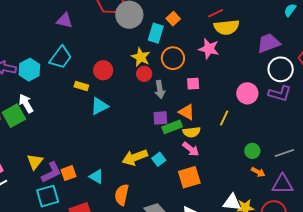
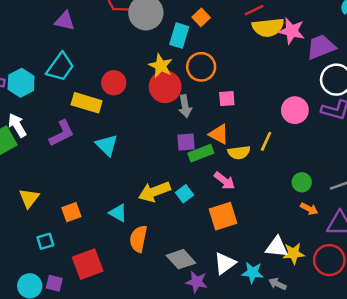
pink star: (209, 49) -> (292, 31), moved
red circle: (144, 74) -> (165, 87), size x1.6
yellow rectangle: (81, 86) -> (87, 103), size x1.6
cyan triangle: (99, 106) -> (107, 145), moved, turned -48
yellow semicircle: (192, 132) -> (239, 152), moved
purple L-shape: (51, 172) -> (62, 133), moved
cyan triangle: (96, 177) -> (118, 213), moved
cyan square: (48, 196) -> (45, 241), size x0.6

